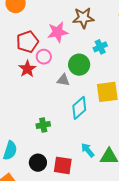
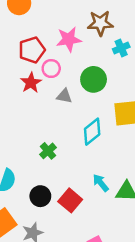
cyan cross: (100, 47) -> (121, 48), moved
gray triangle: (63, 80) -> (64, 96), moved
green cross: (43, 125) -> (48, 151), turned -32
red square: (63, 165) -> (70, 200), turned 30

